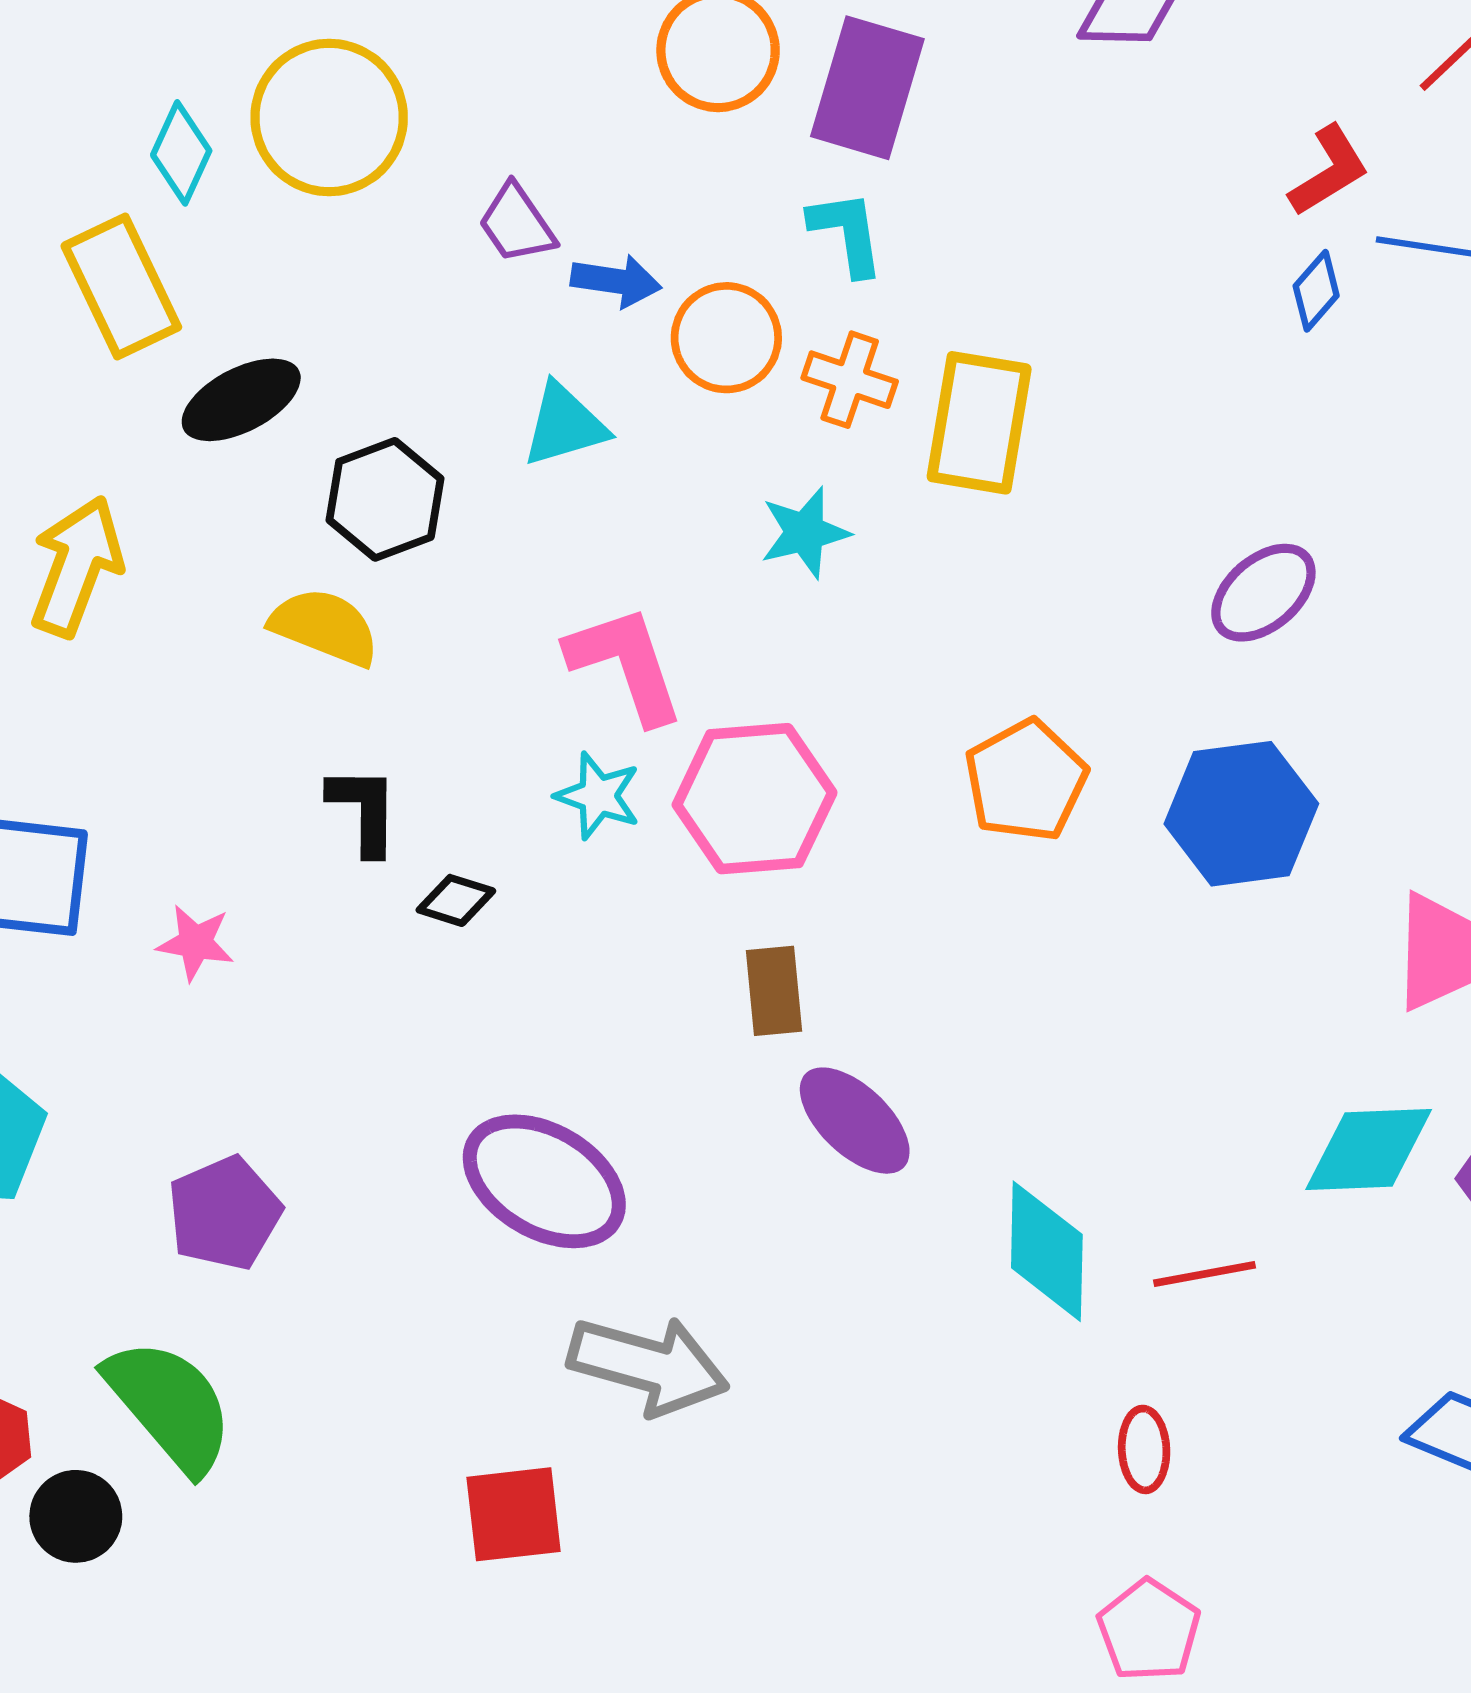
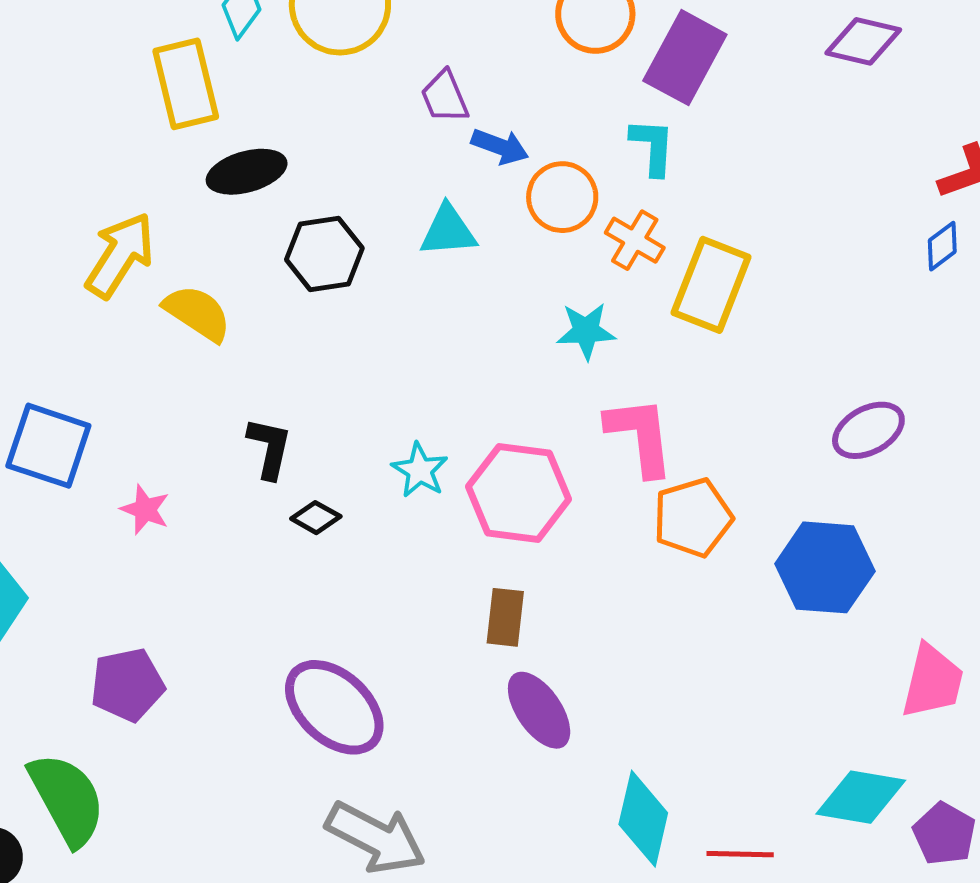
yellow semicircle: (325, 627) -> (197, 313), moved
pink L-shape: (626, 664) -> (640, 436), moved

